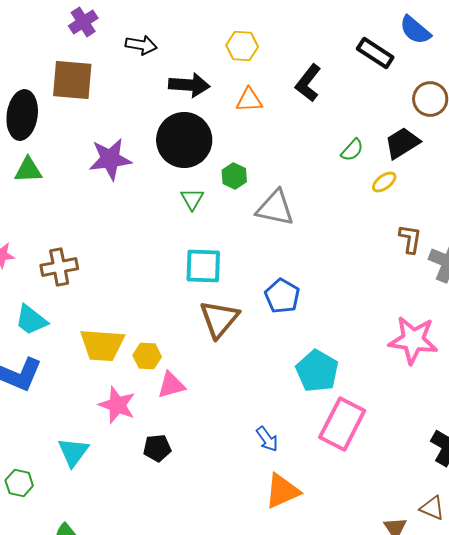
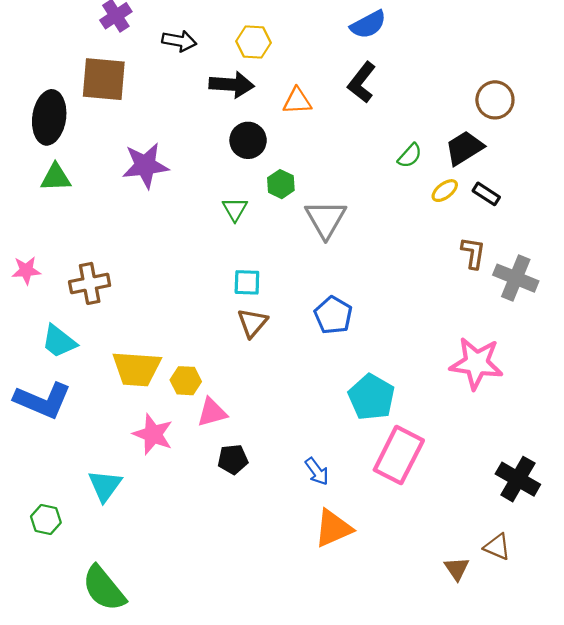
blue semicircle: (415, 30) -> (368, 25), moved, turned -68
yellow hexagon: (242, 46) -> (254, 42), moved
black rectangle: (375, 53) -> (486, 194), moved, size x0.7
black circle: (184, 140) -> (248, 140), moved, size x0.6
gray triangle: (275, 208) -> (326, 219), turned 48
cyan square: (203, 266) -> (247, 282), size x0.7
brown triangle: (219, 319) -> (252, 323), moved, size x0.7
black pentagon: (157, 448) -> (233, 459), moved

